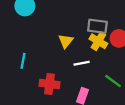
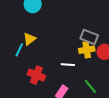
yellow triangle: (66, 41) -> (30, 39), moved
yellow cross: (98, 41) -> (87, 50), turned 35

